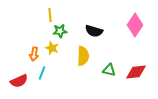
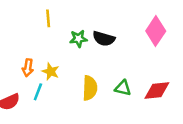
green star: (60, 31) -> (78, 39), moved
yellow star: (52, 48) -> (51, 72), moved
yellow semicircle: (83, 56) -> (90, 88), moved

